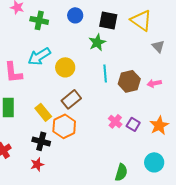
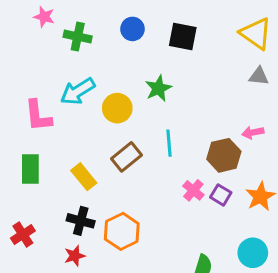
yellow triangle: (141, 20) -> (256, 33), moved
green star: (97, 42) -> (158, 88), moved
gray triangle: (158, 46) -> (259, 76), turned -40
cyan line: (105, 73) -> (169, 143), moved
brown hexagon: (129, 81) -> (224, 155), moved
orange hexagon: (64, 126) -> (122, 231), moved

